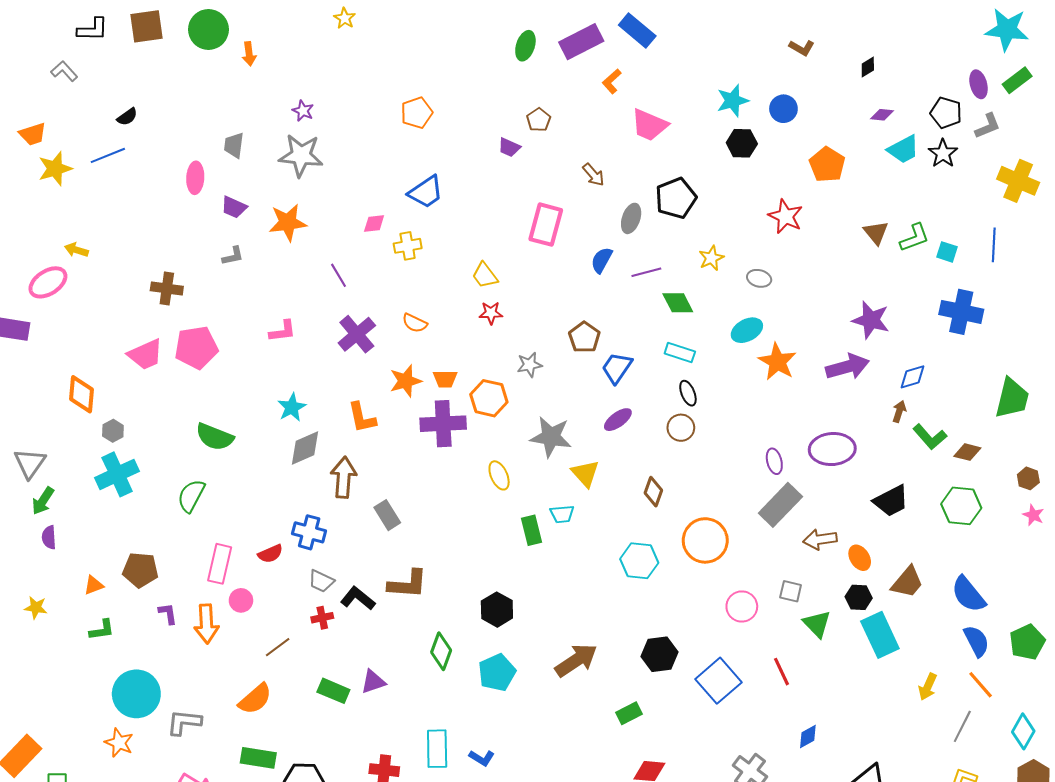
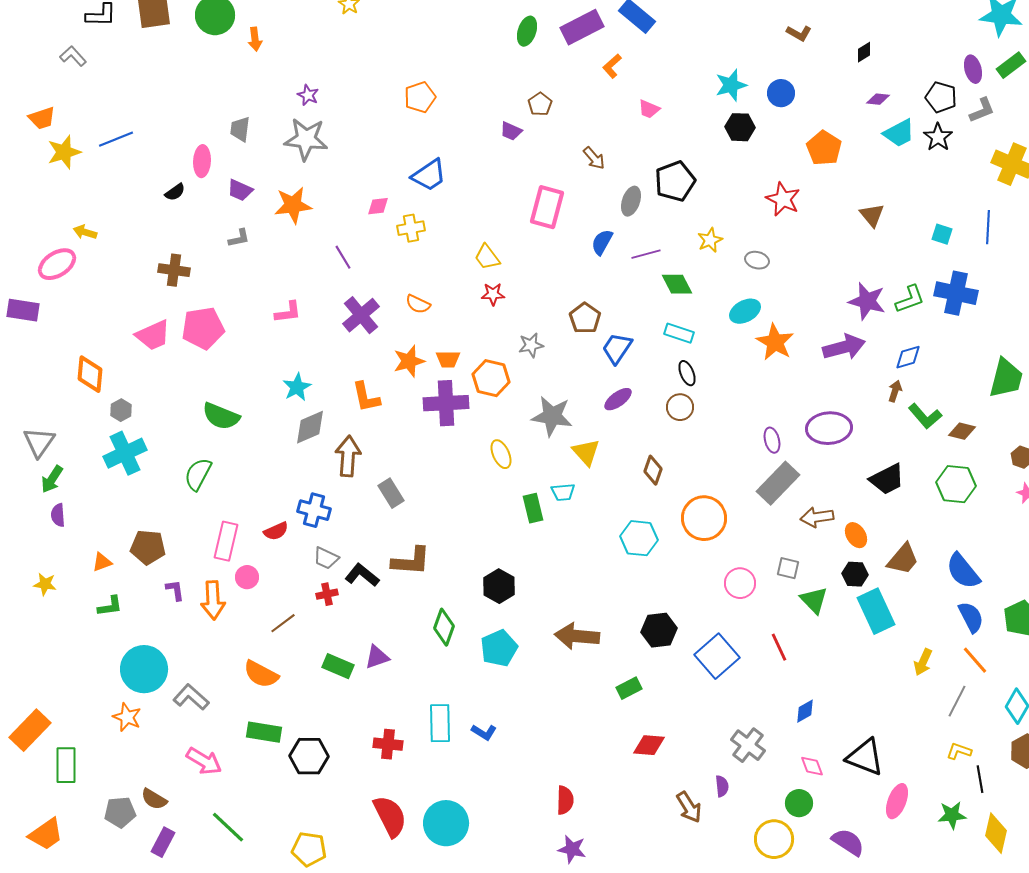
black semicircle: (127, 117) -> (175, 192), moved
pink trapezoid: (649, 125) -> (649, 109), size x0.6
green L-shape: (915, 238) -> (910, 299), moved
brown arrow: (576, 660) -> (577, 636), turned -141
orange semicircle: (255, 699) -> (261, 674), turned 69
gray L-shape: (184, 722) -> (191, 697), turned 36

